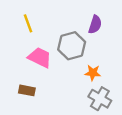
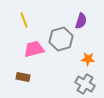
pink trapezoid: (40, 58) -> (34, 49), turned -40
orange star: (93, 73) -> (88, 59), moved

